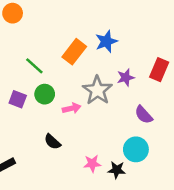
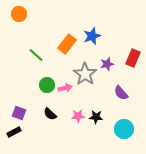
green circle: (45, 94) -> (47, 85), moved
purple square: (18, 99) -> (19, 113), moved
cyan circle: (136, 149) -> (124, 129), moved
pink star: (92, 164) -> (78, 116), moved
black star: (117, 170) -> (96, 117), moved

